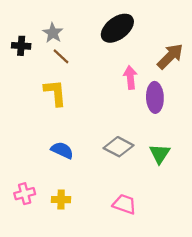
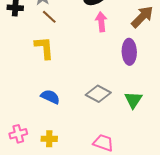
pink arrow: (130, 77) -> (101, 22), moved

